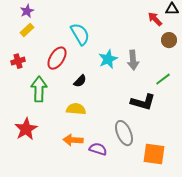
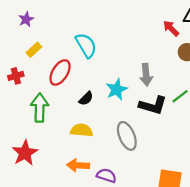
yellow rectangle: (27, 30) -> (34, 50), moved
cyan star: (108, 59) -> (117, 89), moved
black L-shape: (143, 102) -> (153, 105), moved
gray ellipse: (124, 133) -> (127, 136), moved

